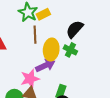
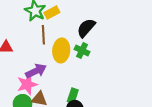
purple arrow: (45, 65) -> (36, 71), moved
pink star: (30, 79) -> (27, 84), moved

